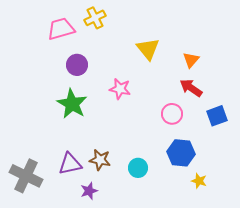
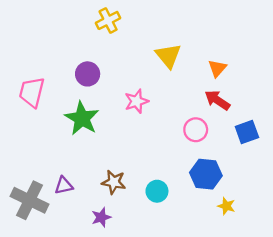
pink trapezoid: (61, 29) -> (32, 92), moved, turned -60
pink star: (120, 89) -> (136, 101), turned -30
purple triangle: (70, 164) -> (64, 185), moved, size x0.7

